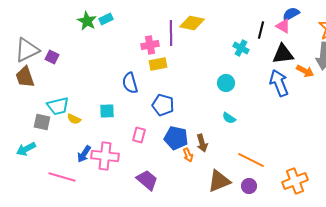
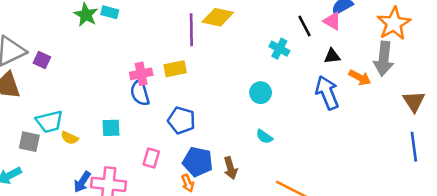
cyan rectangle: (106, 19) -> (110, 12), turned 40
black line: (261, 30) -> (305, 26), turned -42
pink cross: (150, 45) -> (141, 74), moved
black triangle: (283, 54) -> (332, 56), size x0.6
orange arrow: (188, 155) -> (188, 183), moved

